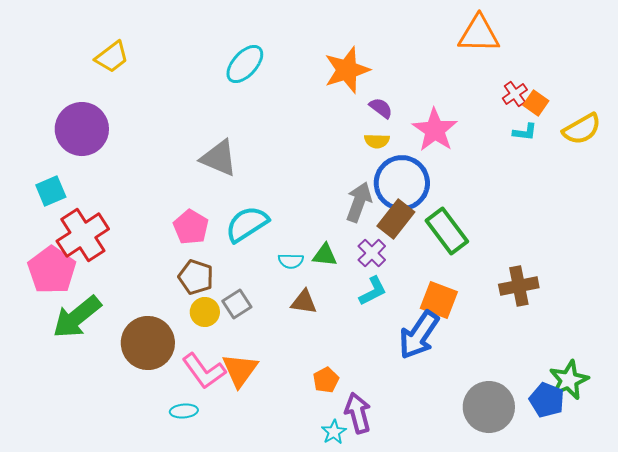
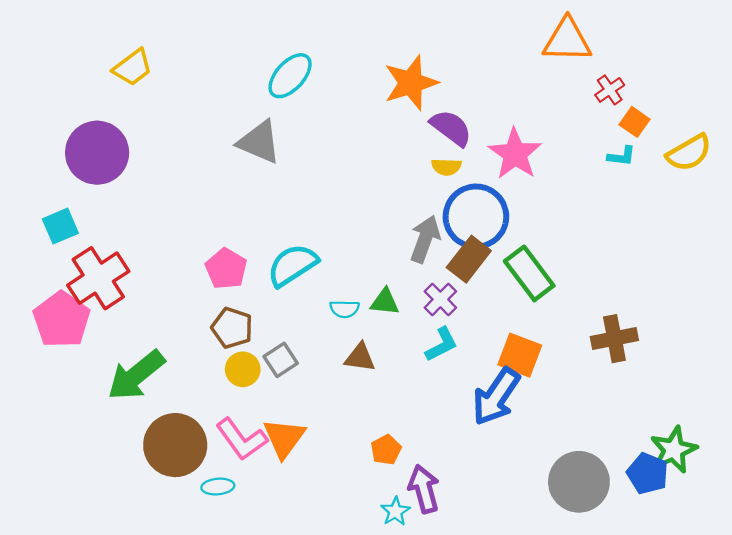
red cross: (515, 94) -> (610, 90), moved
purple semicircle: (381, 108) -> (451, 128), size x1.5
gray triangle: (219, 158) -> (259, 142), moved
green arrow: (77, 317) -> (136, 375), moved
brown circle: (148, 343) -> (175, 445), moved

